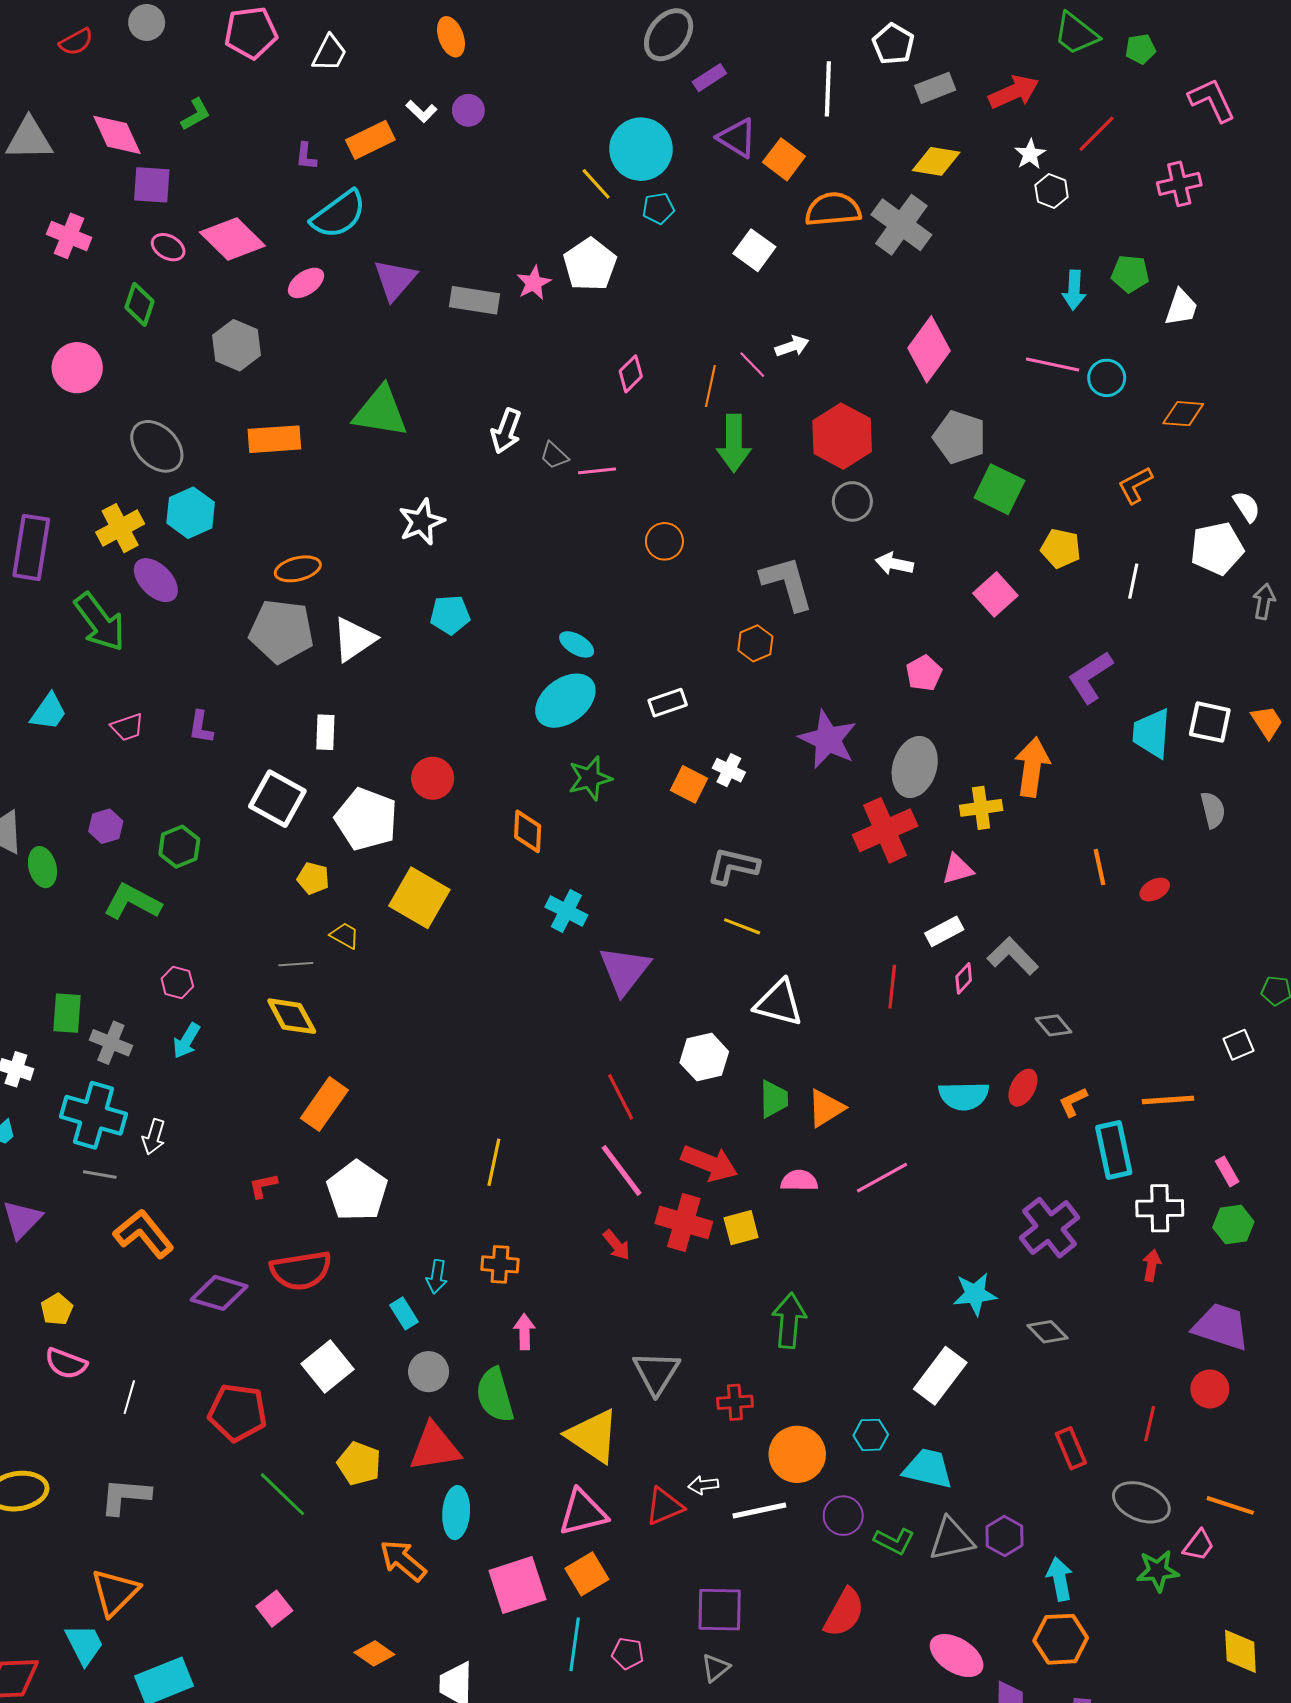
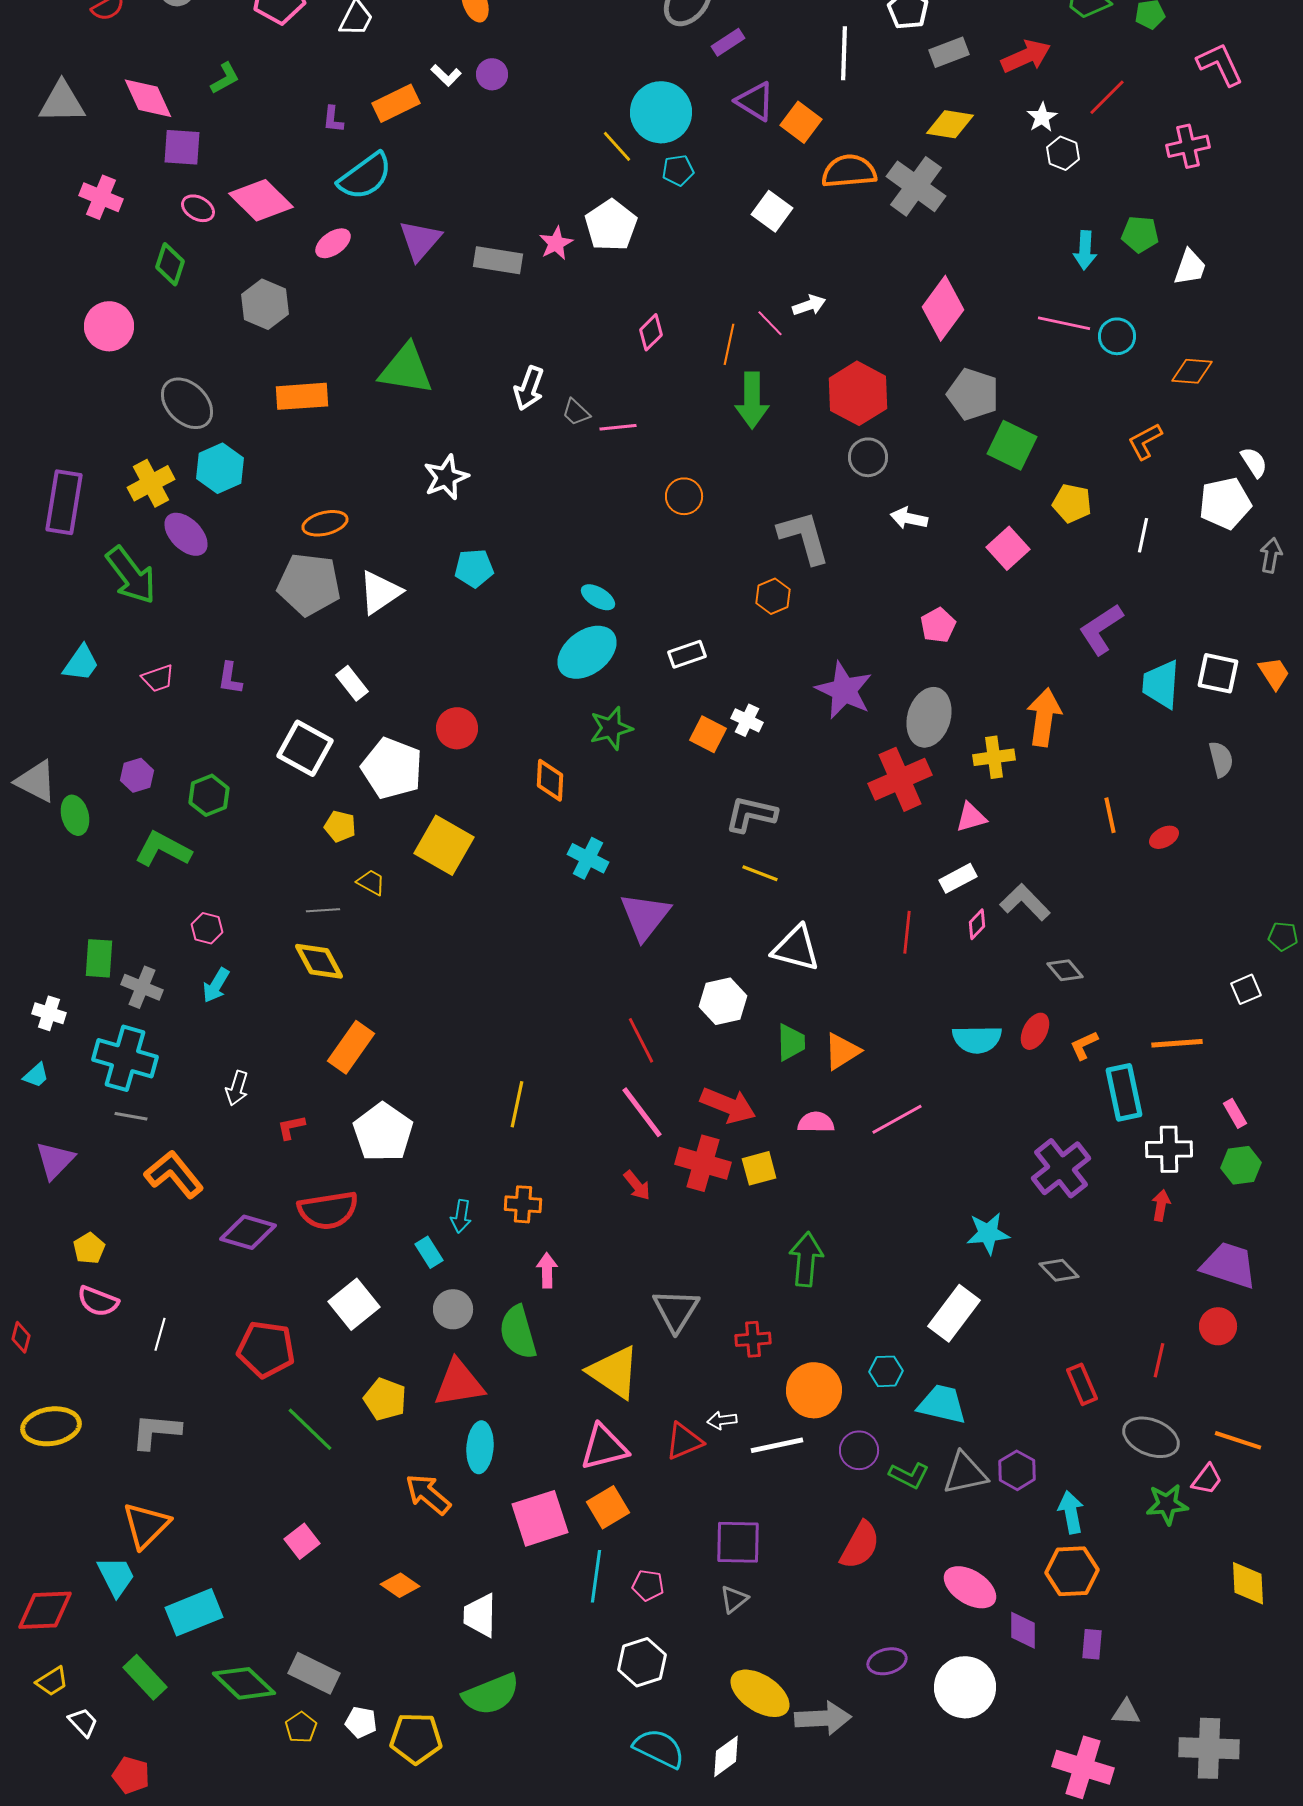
white rectangle: (325, 732) -> (352, 683), turned -40
white arrow: (154, 1137) -> (237, 1088), moved

